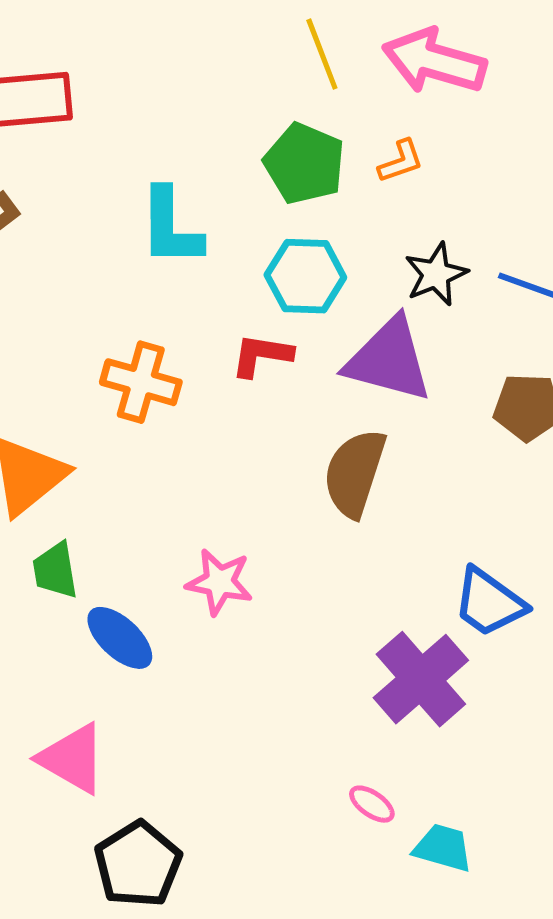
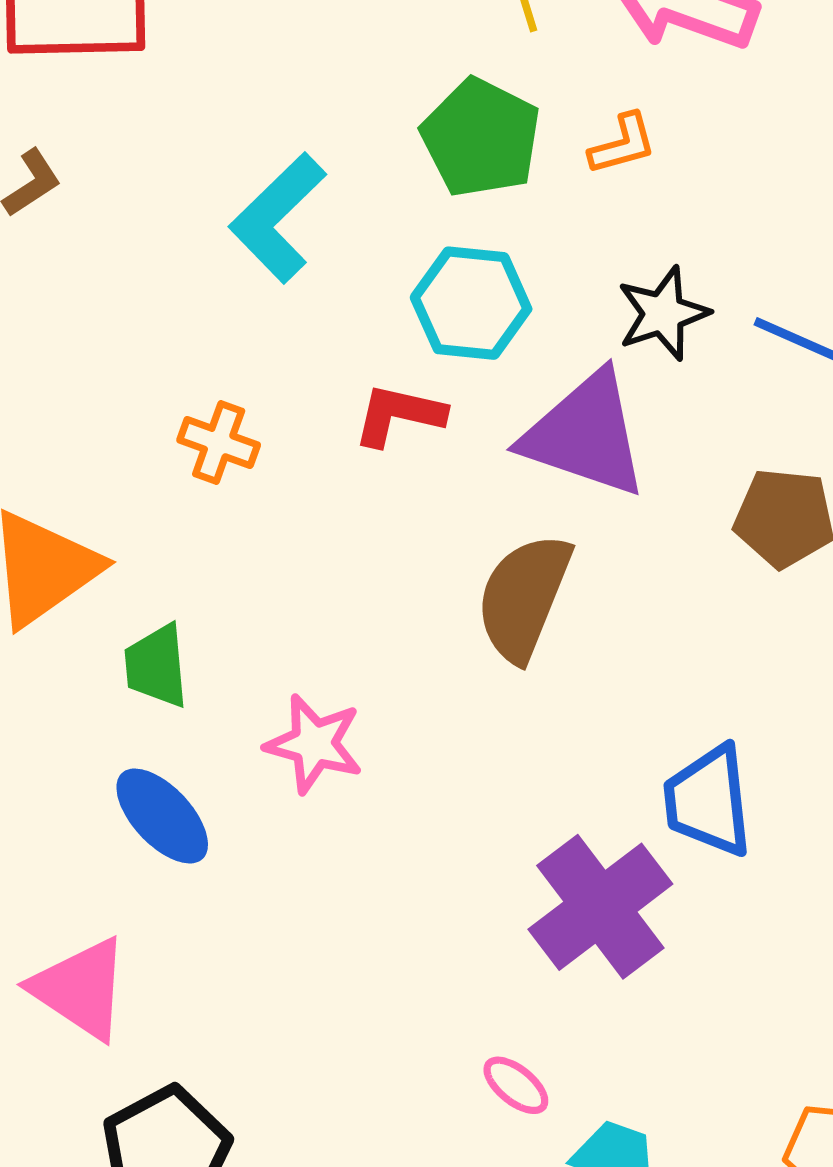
cyan L-shape: (170, 227) -> (278, 218), turned 42
orange cross: (141, 382) -> (219, 443), size x0.7
green trapezoid: (55, 570) -> (156, 666), moved
blue trapezoid: (489, 602) -> (708, 801), turned 44

